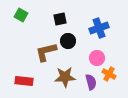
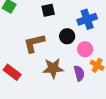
black circle: (68, 41) -> (67, 36), moved
red rectangle: (24, 81) -> (12, 72), turned 30

